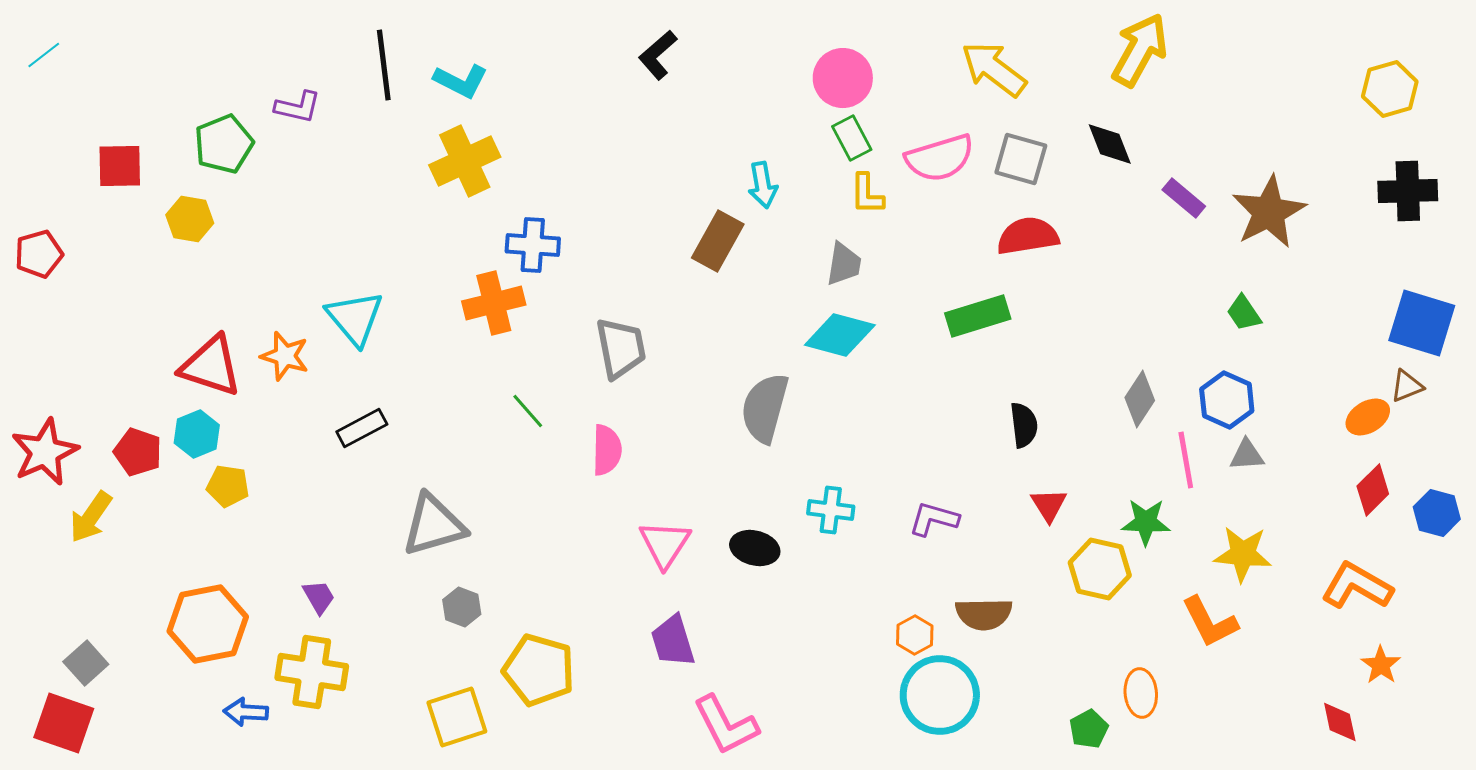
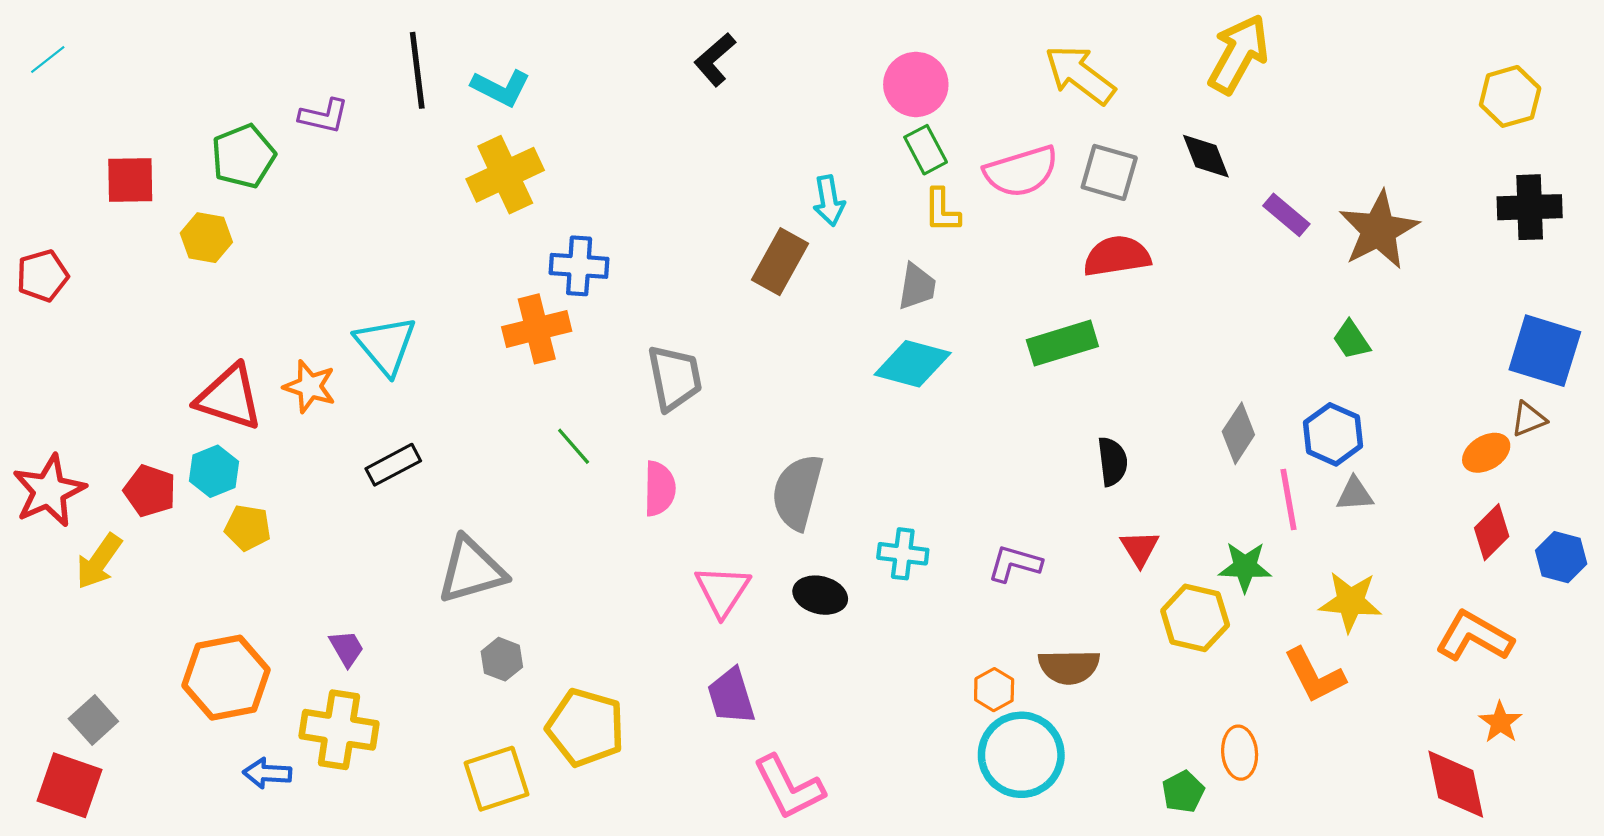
gray semicircle: (765, 408) -> (797, 492), moved
red diamond: (1340, 722) -> (1456, 784), size x1.6

